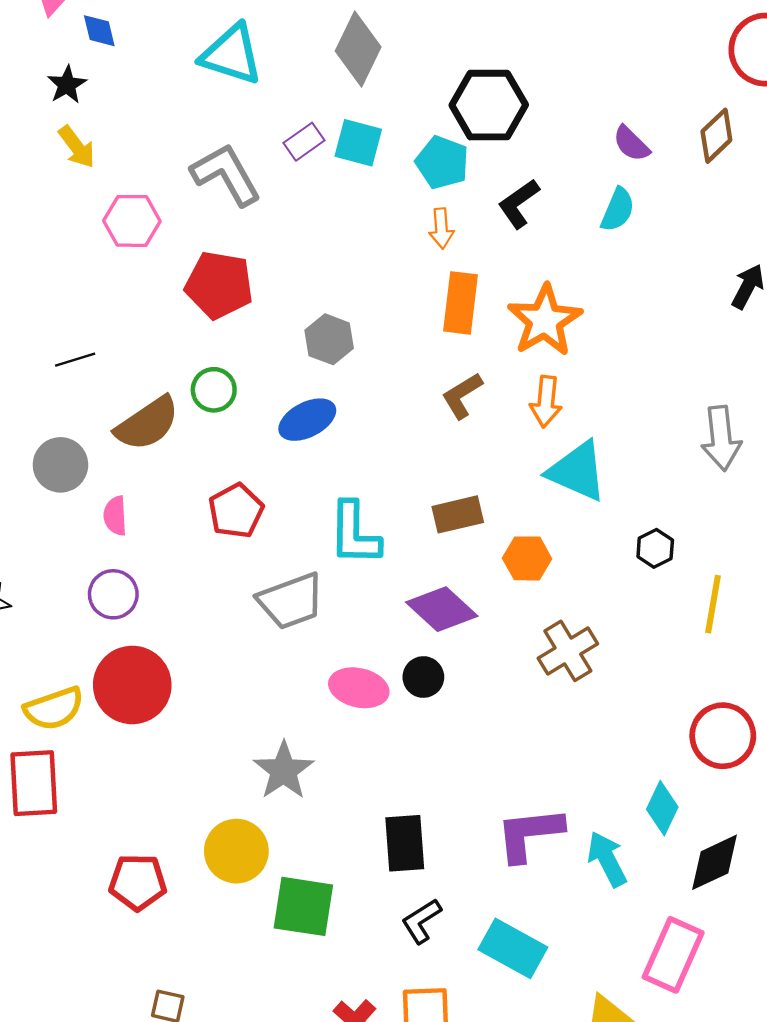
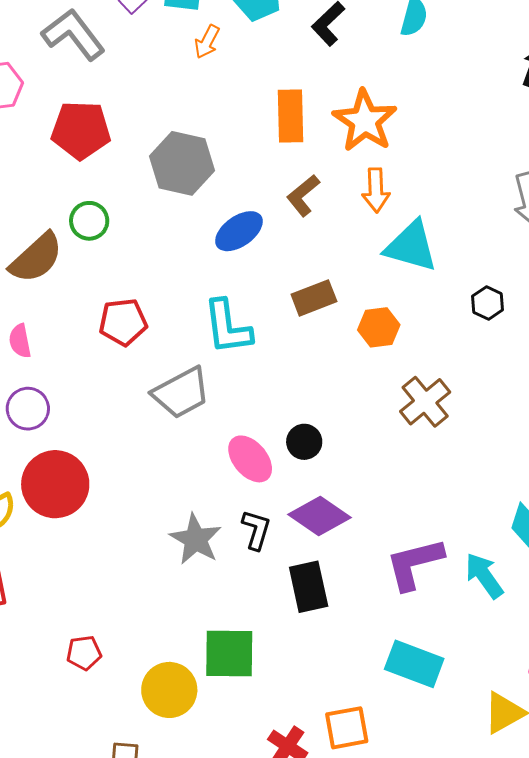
orange arrow: (441, 228) -> (207, 42), moved, turned 40
gray hexagon: (329, 339) -> (182, 163), size x1.5
blue ellipse: (307, 420) -> (239, 231), moved
red pentagon: (236, 511) -> (123, 322), turned 30
purple diamond: (442, 609) -> (320, 516), moved
pink ellipse: (359, 688) -> (250, 459), turned 45
yellow circle: (236, 851) -> (169, 690), moved
red pentagon: (138, 882) -> (84, 653), size x0.7
black L-shape: (421, 921) -> (256, 530), moved, turned 147

